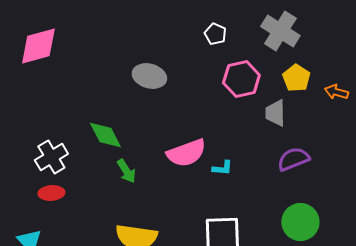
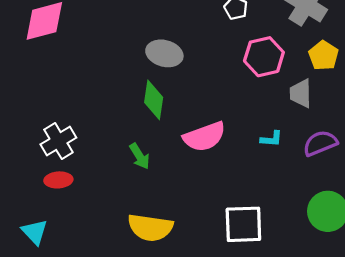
green diamond: (105, 135) -> (154, 100), moved, turned 36
cyan L-shape: (222, 168) -> (272, 139), moved

